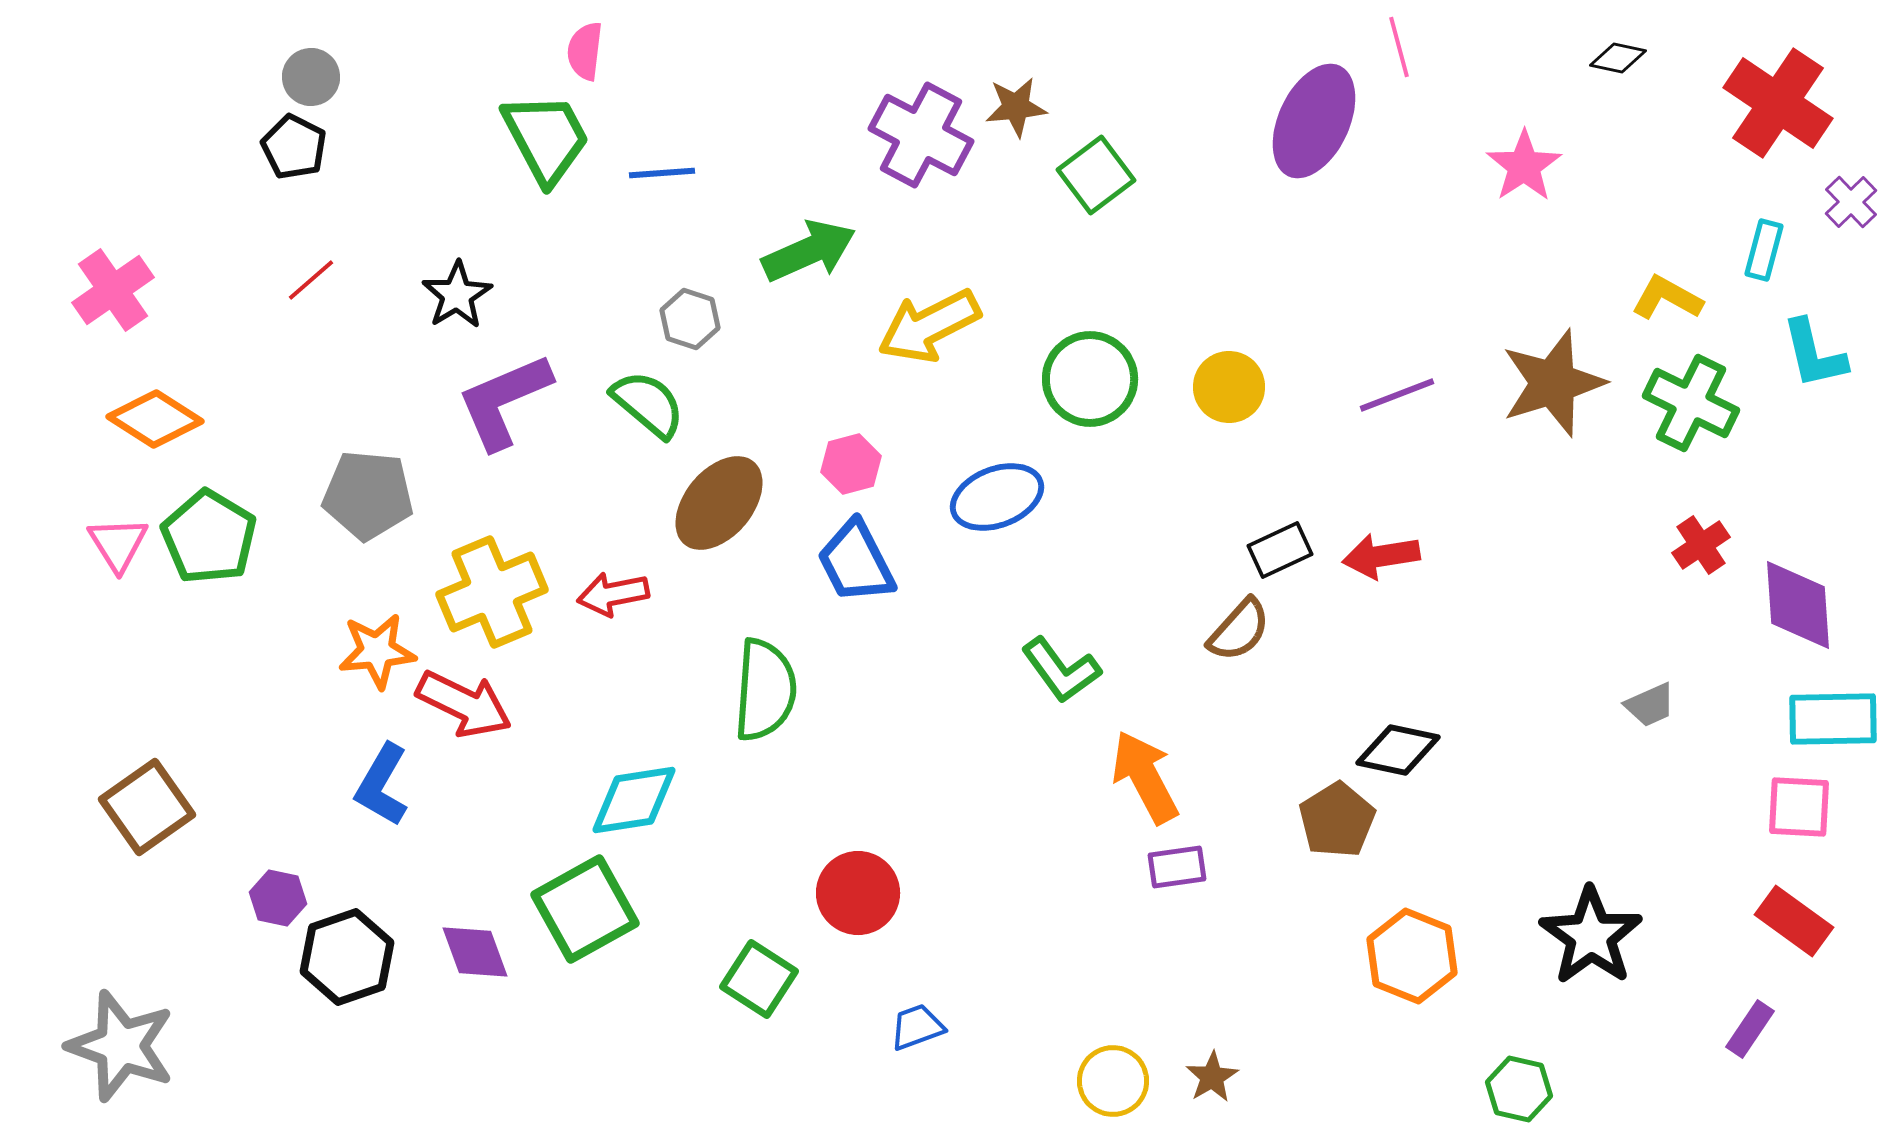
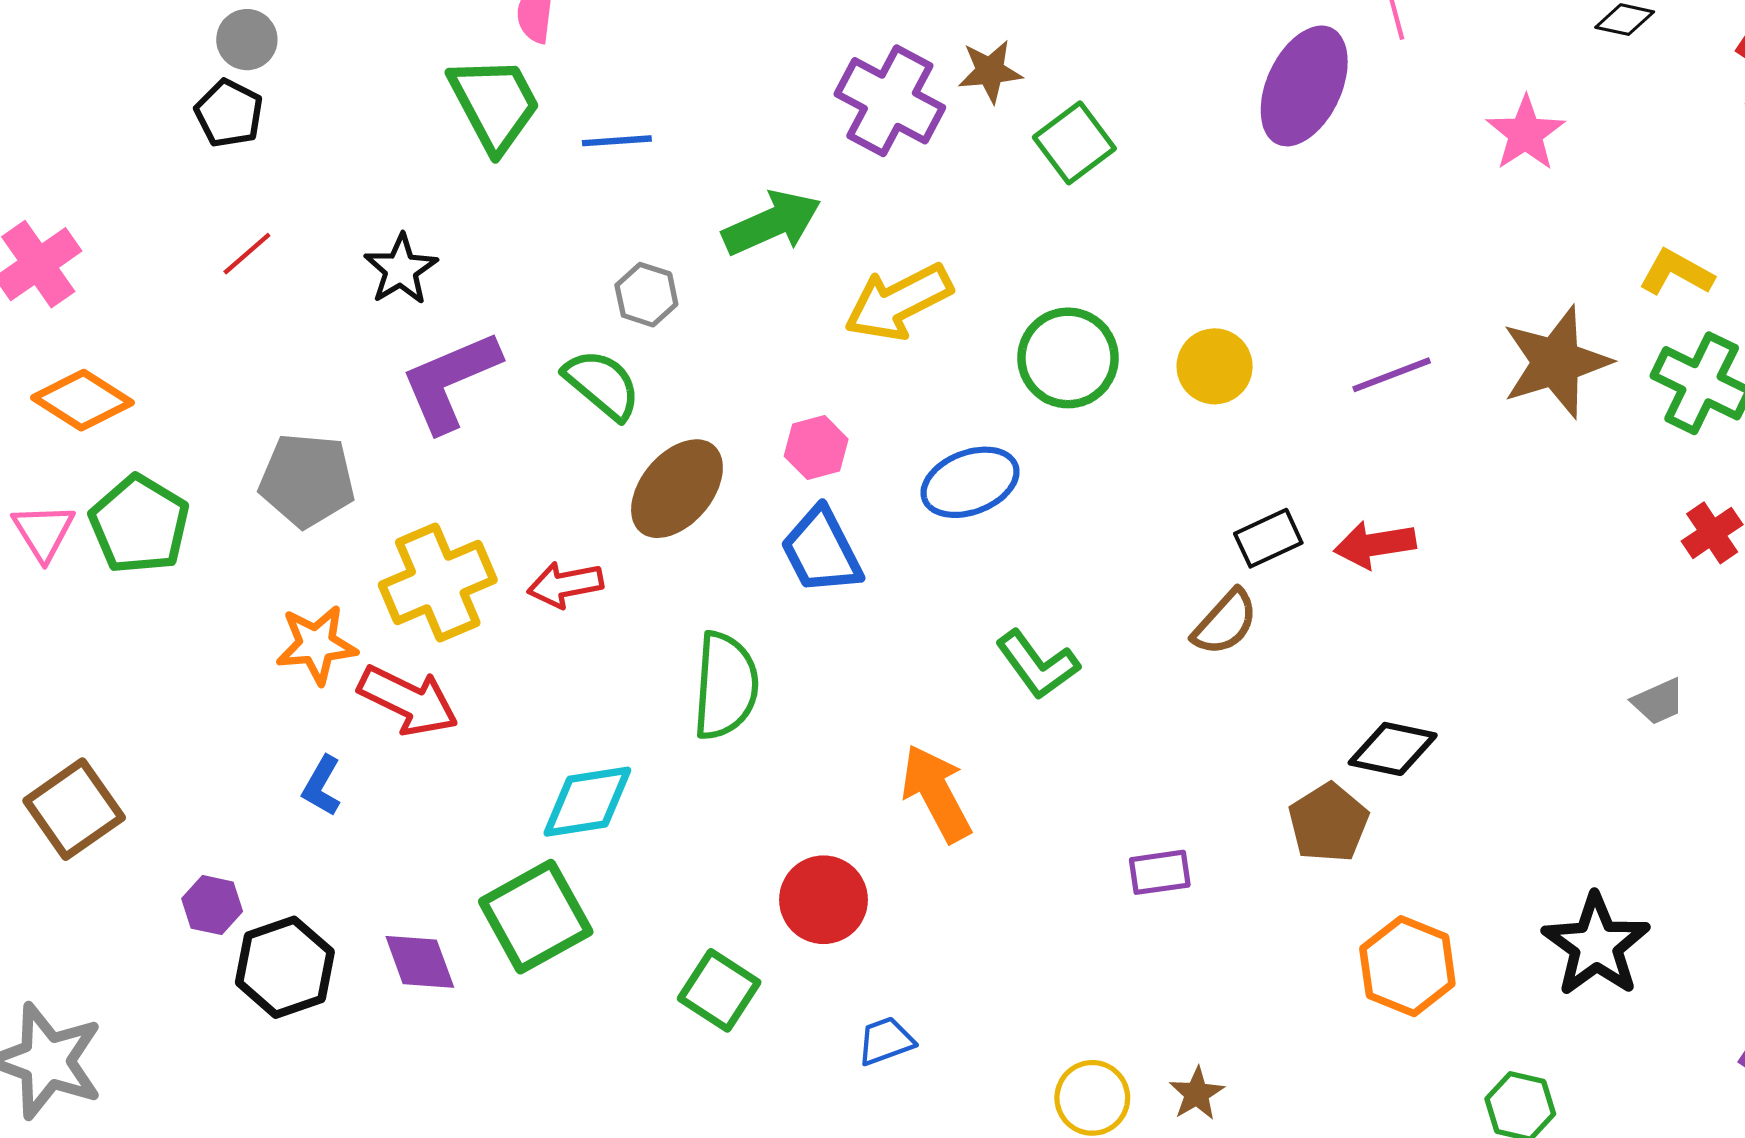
orange arrow: (1145, 777) -> (936, 793), moved
blue L-shape: (382, 785) -> (322, 786), size x0.7

